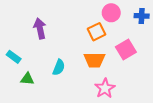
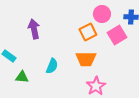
pink square: (126, 50) -> (117, 35), moved

